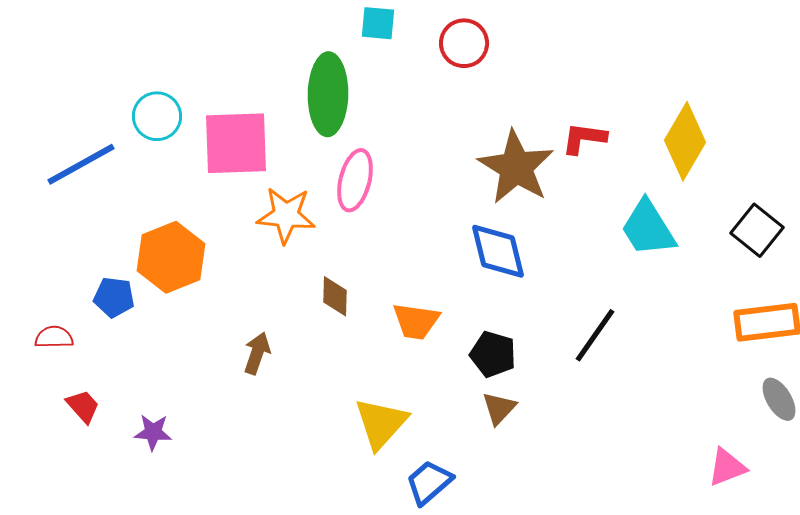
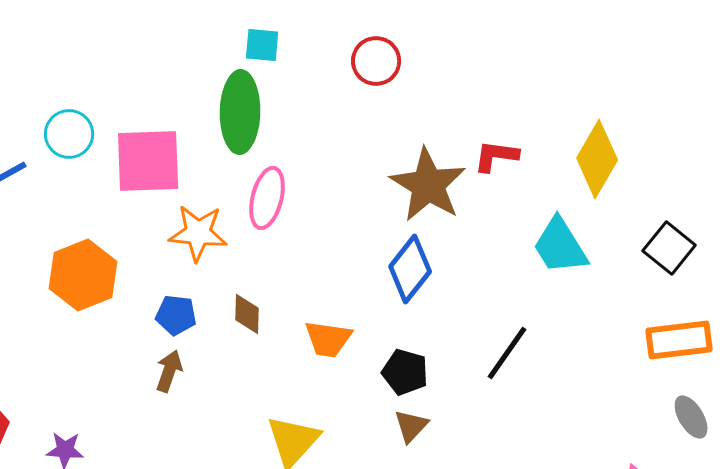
cyan square: (378, 23) -> (262, 45), moved
blue diamond: (498, 251) -> (410, 269), turned 52
blue pentagon: (114, 297) -> (176, 315), moved

